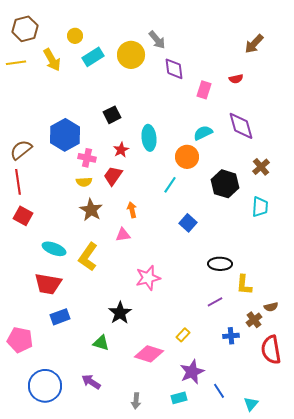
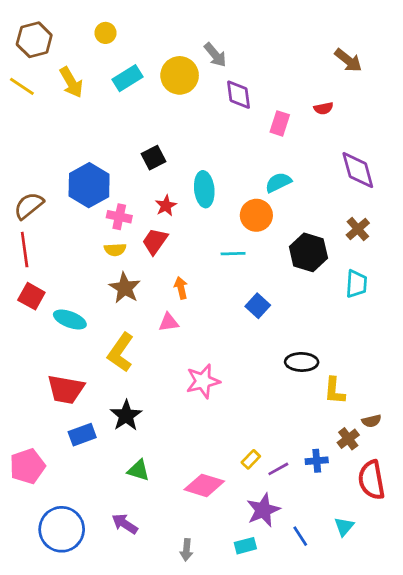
yellow circle: (75, 36) -> (106, 33), moved
brown arrow: (254, 44) -> (348, 60), turned -95
yellow line: (16, 63) -> (22, 86), turned 42
purple diamond: (241, 126) -> (358, 170), moved
cyan line: (170, 185) -> (233, 254), turned 54
cyan ellipse: (54, 249) -> (70, 319), moved
purple line: (215, 302) -> (278, 469), moved
black star: (120, 313) -> (126, 415), moved
pink pentagon: (20, 340) -> (27, 466), turned -30
cyan triangle: (251, 404) -> (344, 527), moved

